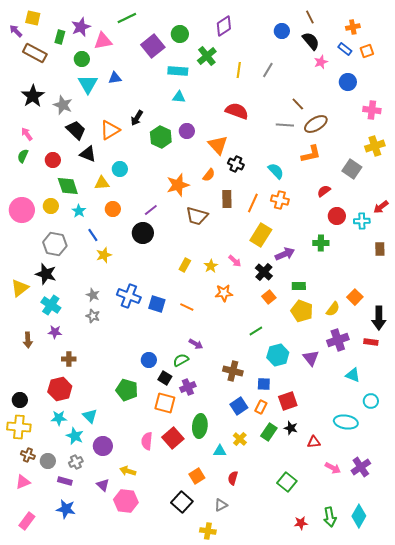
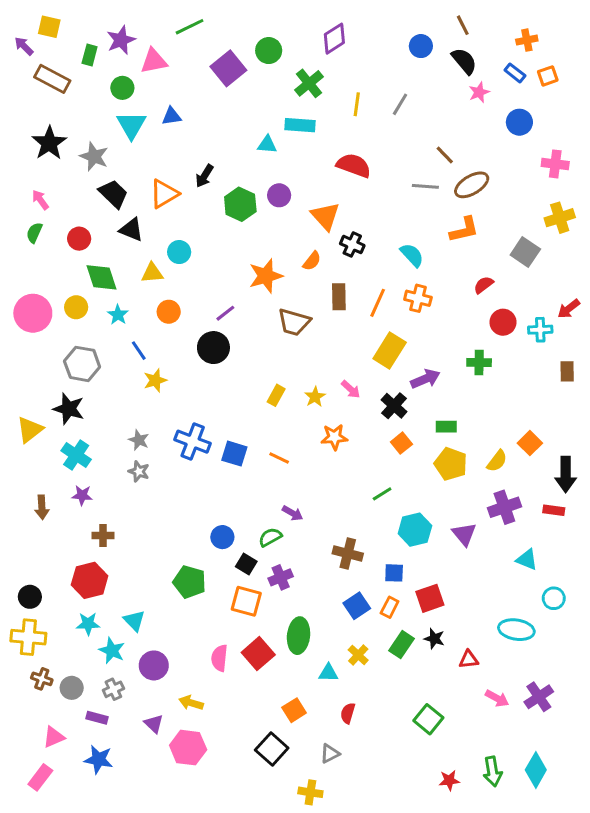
cyan rectangle: (178, 71) -> (300, 125), moved
pink triangle: (23, 482) -> (54, 737), moved

